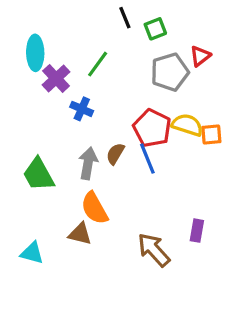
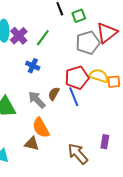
red triangle: (200, 56) -> (107, 33), size x1.6
purple cross: (56, 78) -> (19, 36), moved
red pentagon: (152, 128) -> (77, 78), turned 30
gray arrow: (88, 163) -> (37, 100), turned -54

